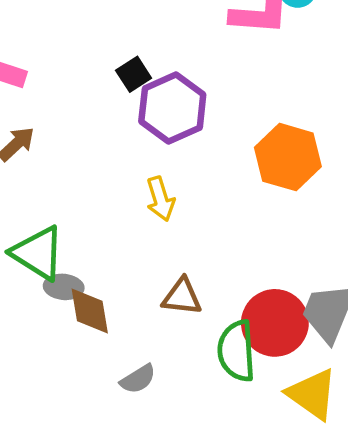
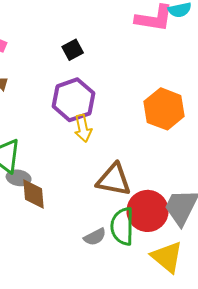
purple hexagon: (172, 108) -> (73, 100), moved
brown triangle: (182, 297) -> (114, 180), moved, size x1.4
gray semicircle: (138, 379) -> (95, 237), moved

